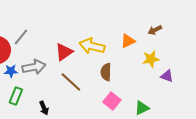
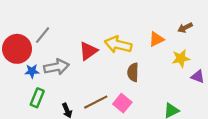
brown line: (71, 82) -> (96, 102), moved, turned -70
pink square: (112, 101) -> (122, 103), moved

